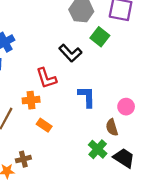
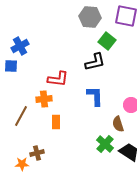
black L-shape: (70, 53) -> (95, 62), moved, turned -60
red L-shape: (46, 78) -> (58, 79), turned -65
orange rectangle: (44, 125) -> (56, 122), turned 56

